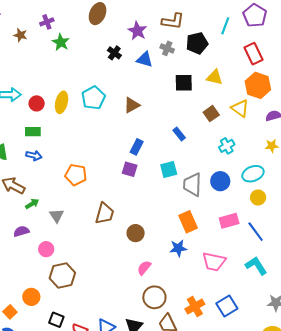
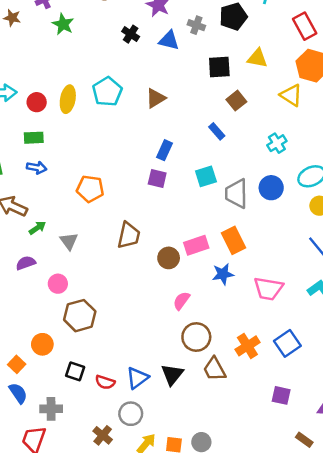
brown square: (211, 114) -> (236, 101), moved
pink rectangle: (229, 221) -> (196, 245), moved

